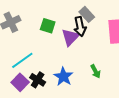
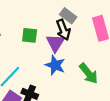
green arrow: (96, 71) -> (88, 73), size x1.5
blue star: (63, 77) -> (55, 65), moved

